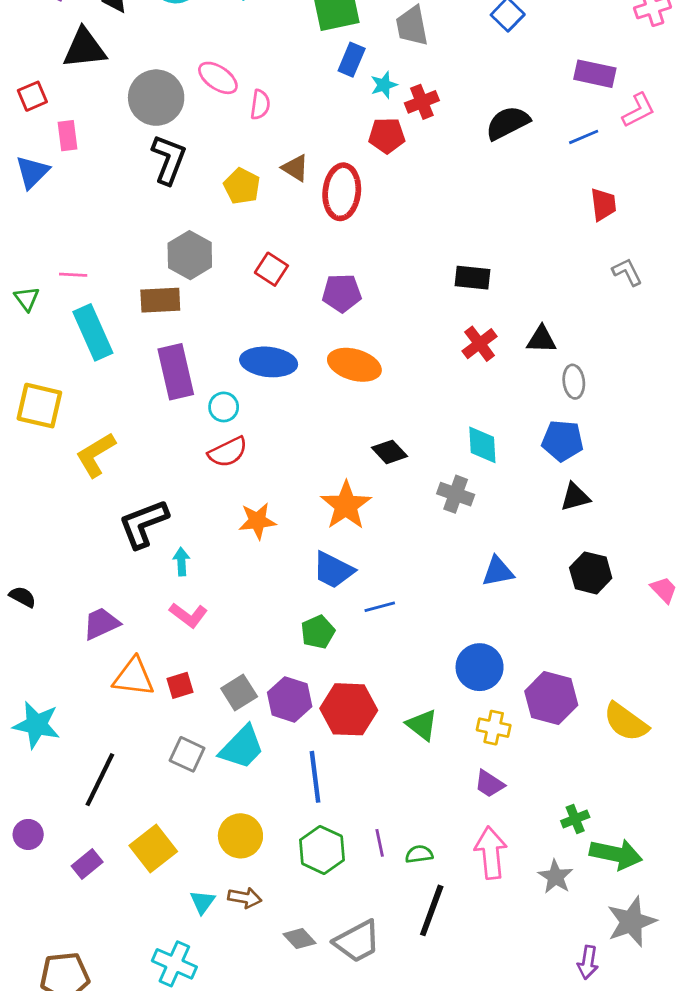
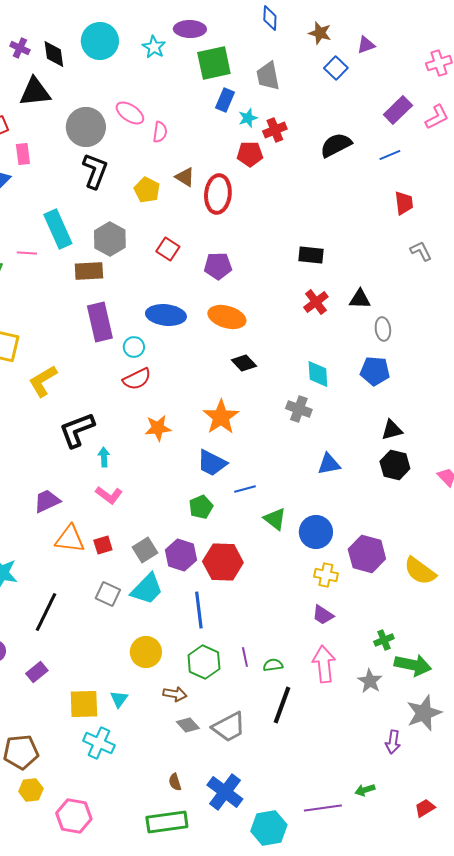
purple rectangle: (595, 74) -> (398, 110), turned -56
pink L-shape: (638, 110) -> (437, 117), moved
cyan rectangle: (93, 332) -> (58, 229), moved
black diamond: (390, 452) -> (244, 363), moved
black triangle: (575, 497) -> (392, 430), moved
green triangle: (422, 725) -> (275, 519), moved
yellow square: (153, 849) -> (84, 704), moved, turned 36
brown arrow: (245, 898) -> (175, 694), moved

